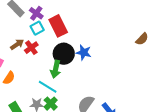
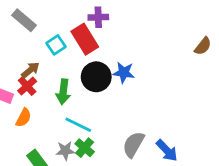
purple cross: (36, 13) -> (98, 17), moved, turned -32
red cross: (31, 48) -> (27, 86), moved
green arrow: (56, 69) -> (63, 92), moved

